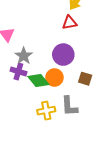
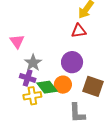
brown square: (85, 79) -> (93, 86), size x1.5
yellow cross: (46, 111) -> (32, 96), moved

